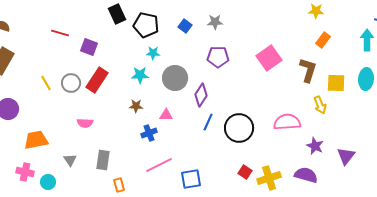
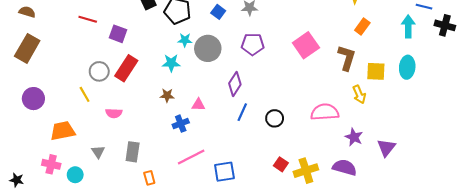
gray circle: (175, 78) -> (208, 48), moved
yellow line: (46, 83) -> (85, 94), moved
black circle: (239, 128) -> (275, 118), size x0.6

